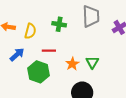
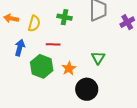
blue arrow: (17, 55) -> (20, 48), turned -35
orange star: (72, 64) -> (69, 68), moved

